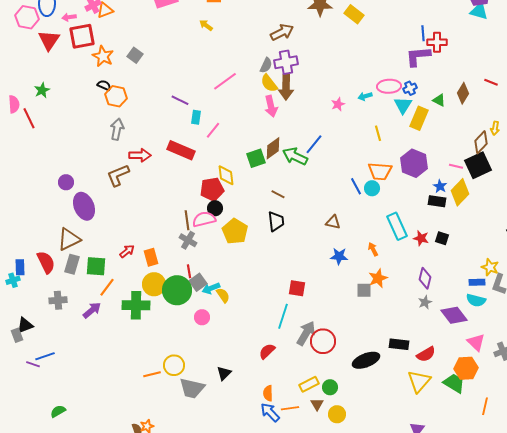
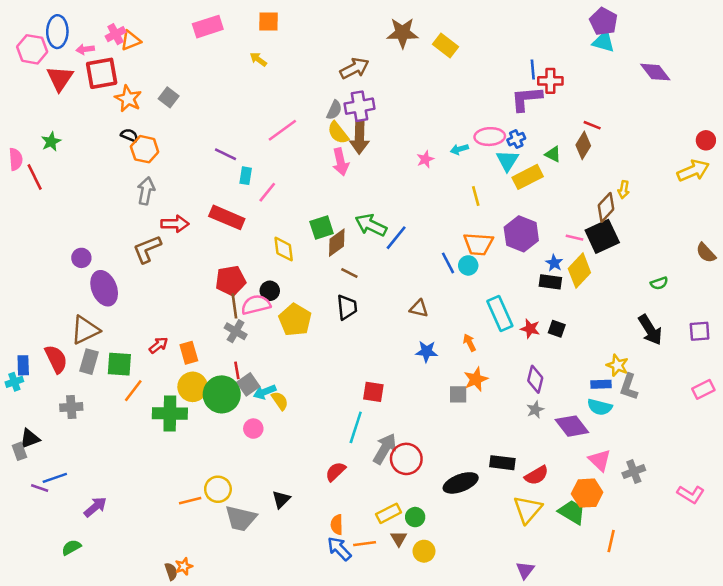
red line: (491, 82) -> (592, 125), moved
yellow rectangle: (419, 118) -> (528, 177), turned 40
blue line: (314, 144) -> (396, 238), moved
brown diamond: (273, 148) -> (337, 243), moved
red pentagon: (212, 189) -> (231, 281), moved
purple arrow: (92, 310) -> (95, 507), moved

